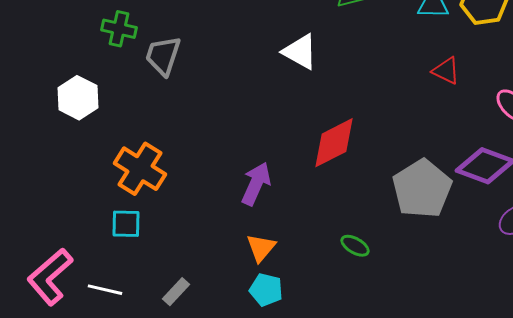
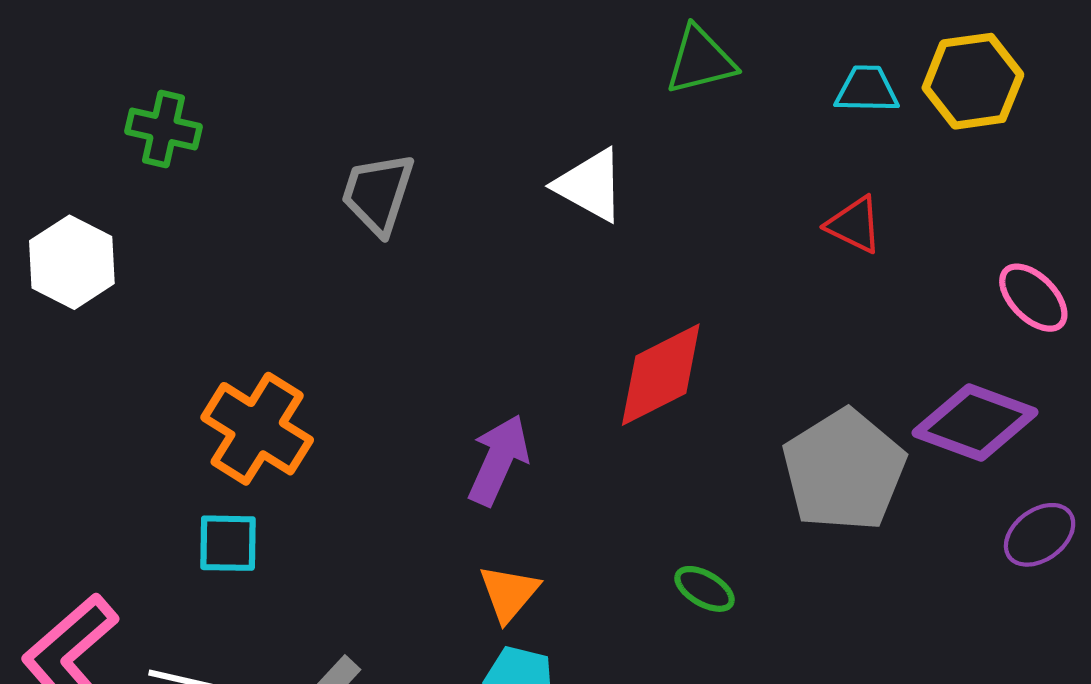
green cross: (119, 29) -> (163, 129), moved
gray trapezoid: (163, 56) -> (378, 194), moved
red triangle: (446, 71) -> (854, 225), moved
white hexagon: (78, 98) -> (72, 262), moved

